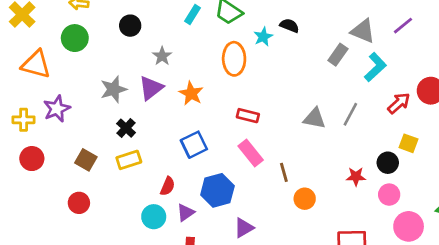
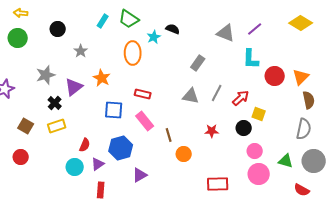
gray rectangle: (338, 55) -> (198, 63), moved
cyan L-shape: (375, 67) -> (251, 59), moved, turned 135
purple triangle: (151, 88) -> (74, 87), moved
red arrow: (399, 103) -> (241, 98), moved
blue square: (194, 145) -> (114, 110), moved, turned 30
red star: (356, 177) -> (212, 131), moved
pink circle: (389, 195) -> (255, 151), moved

